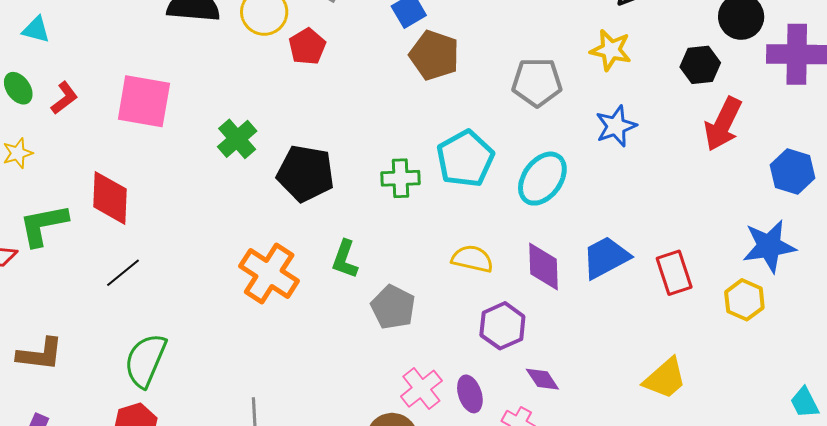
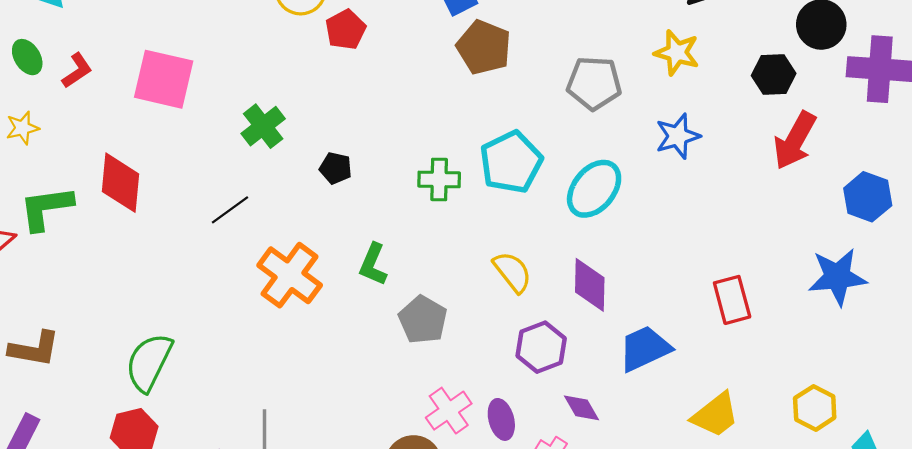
black pentagon: (306, 173) -> (336, 168), size x0.5
blue trapezoid: (606, 257) -> (645, 349), moved
yellow semicircle: (472, 259) -> (512, 272), turned 36
black line: (123, 273) -> (230, 210), moved
yellow hexagon: (744, 300) -> (815, 408), moved

